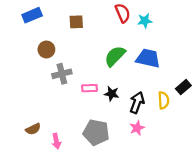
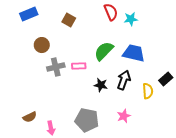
brown square: (76, 22) -> (69, 20), turned 32
pink rectangle: (90, 88) -> (79, 66), moved
black arrow: (137, 103) -> (124, 80), moved

